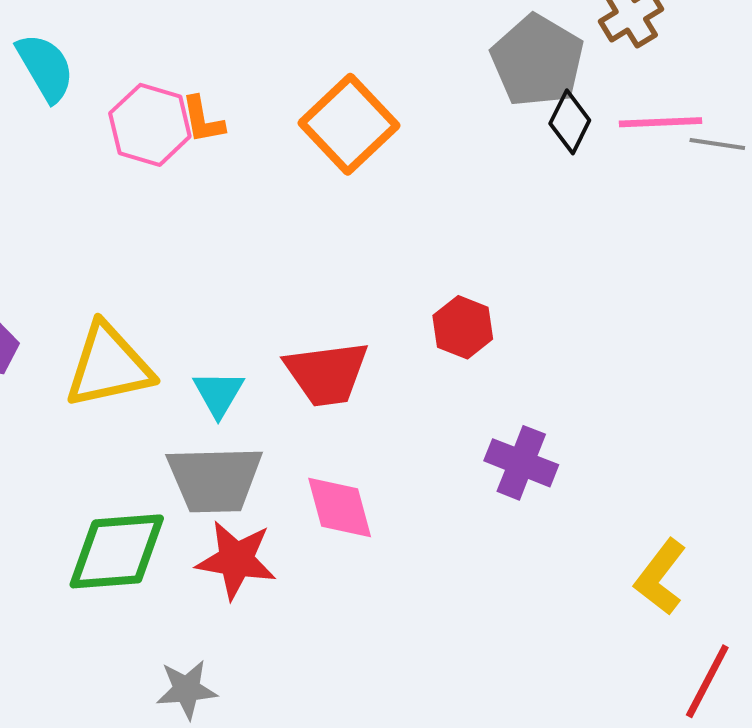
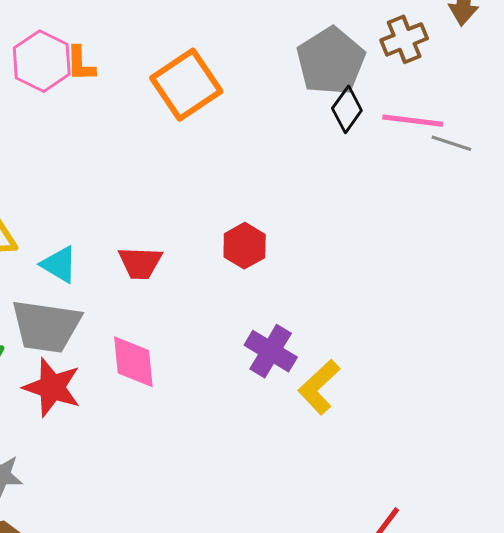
red trapezoid: (327, 373) -> (140, 263), size x0.7
cyan triangle: (218, 394) -> (59, 264), turned -39
yellow L-shape: (660, 577) -> (319, 387), moved

